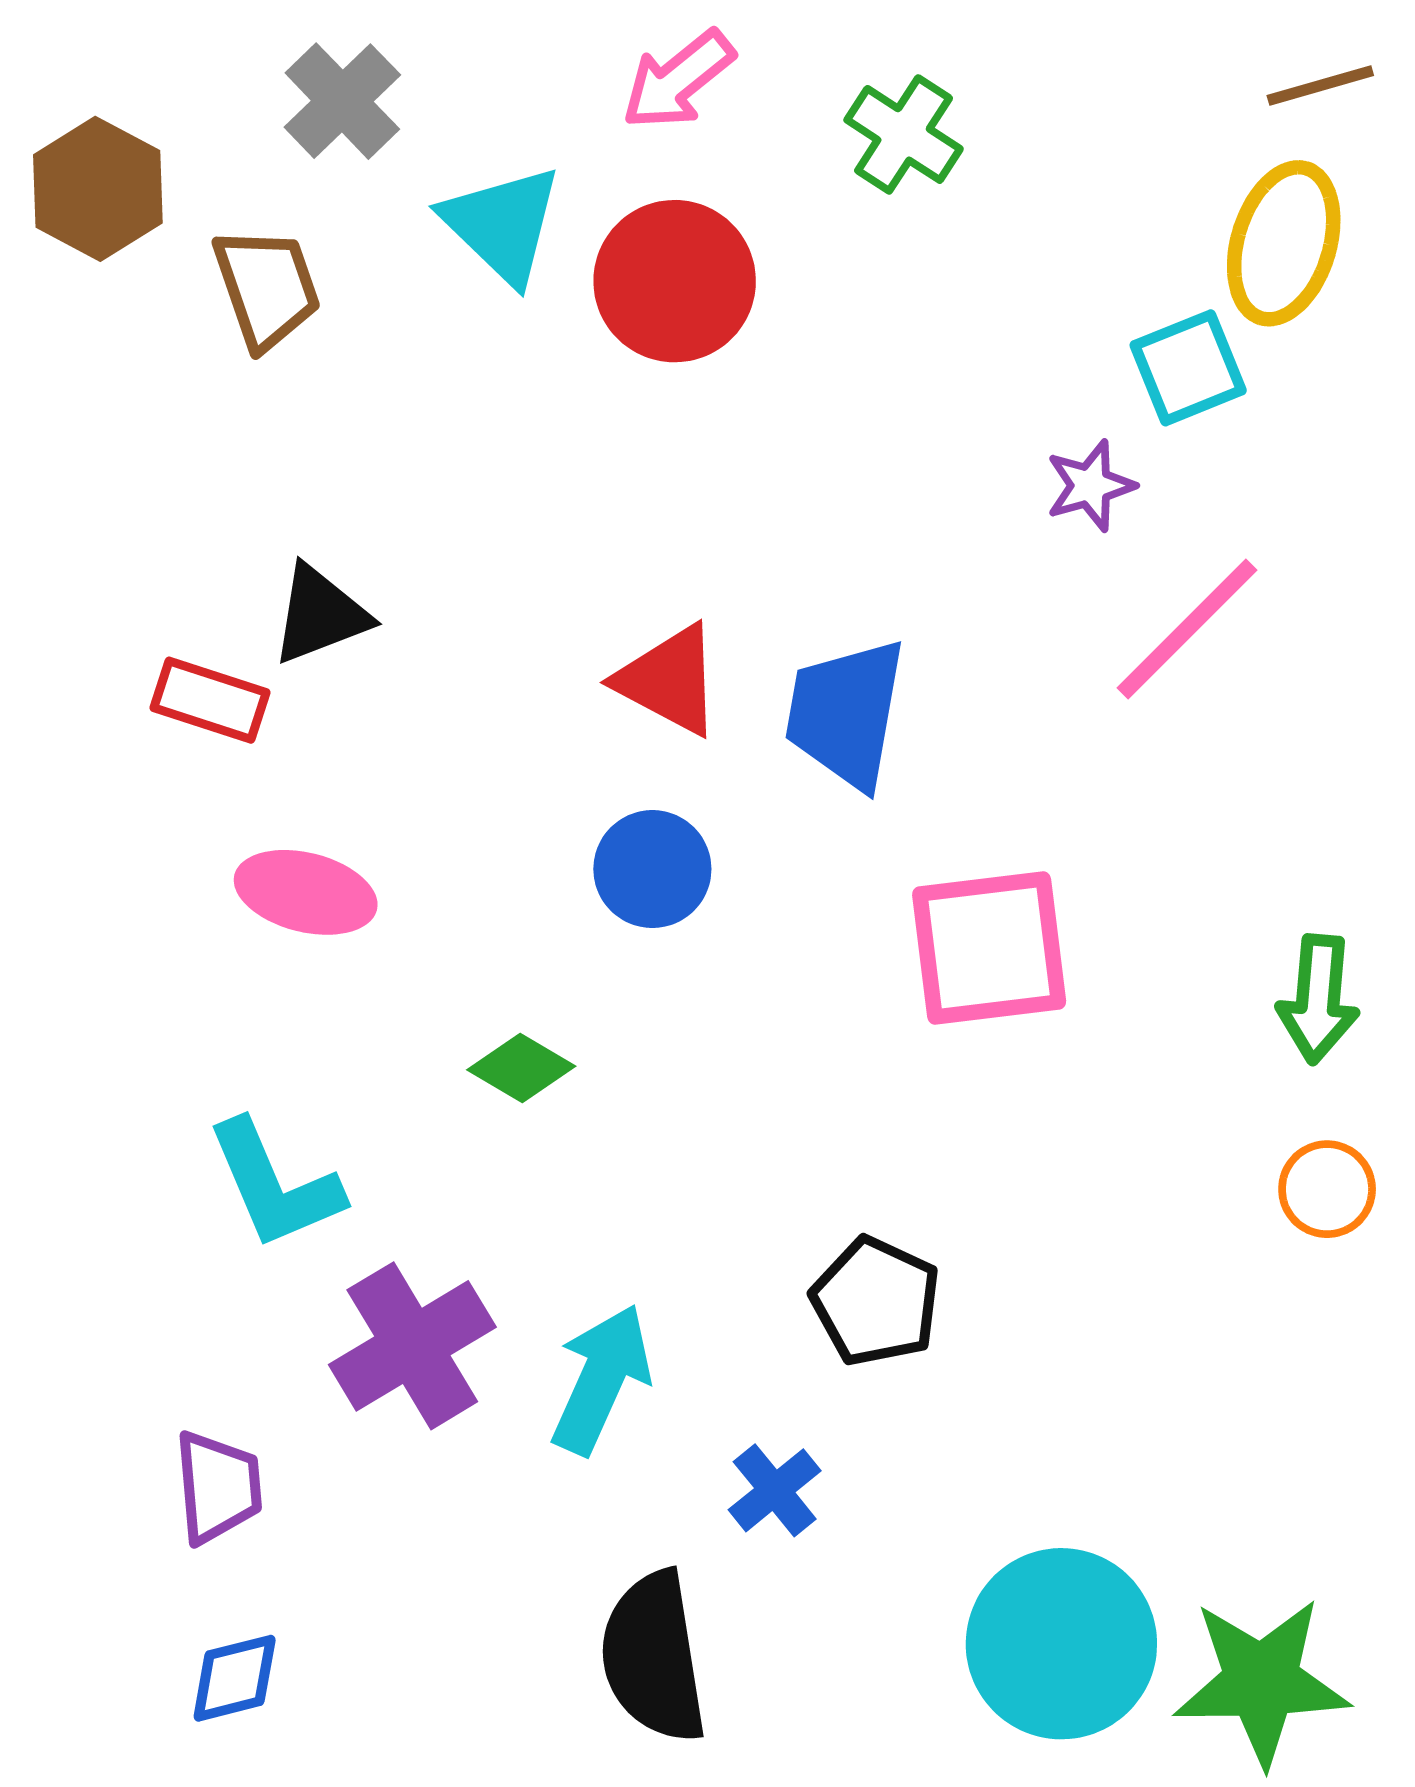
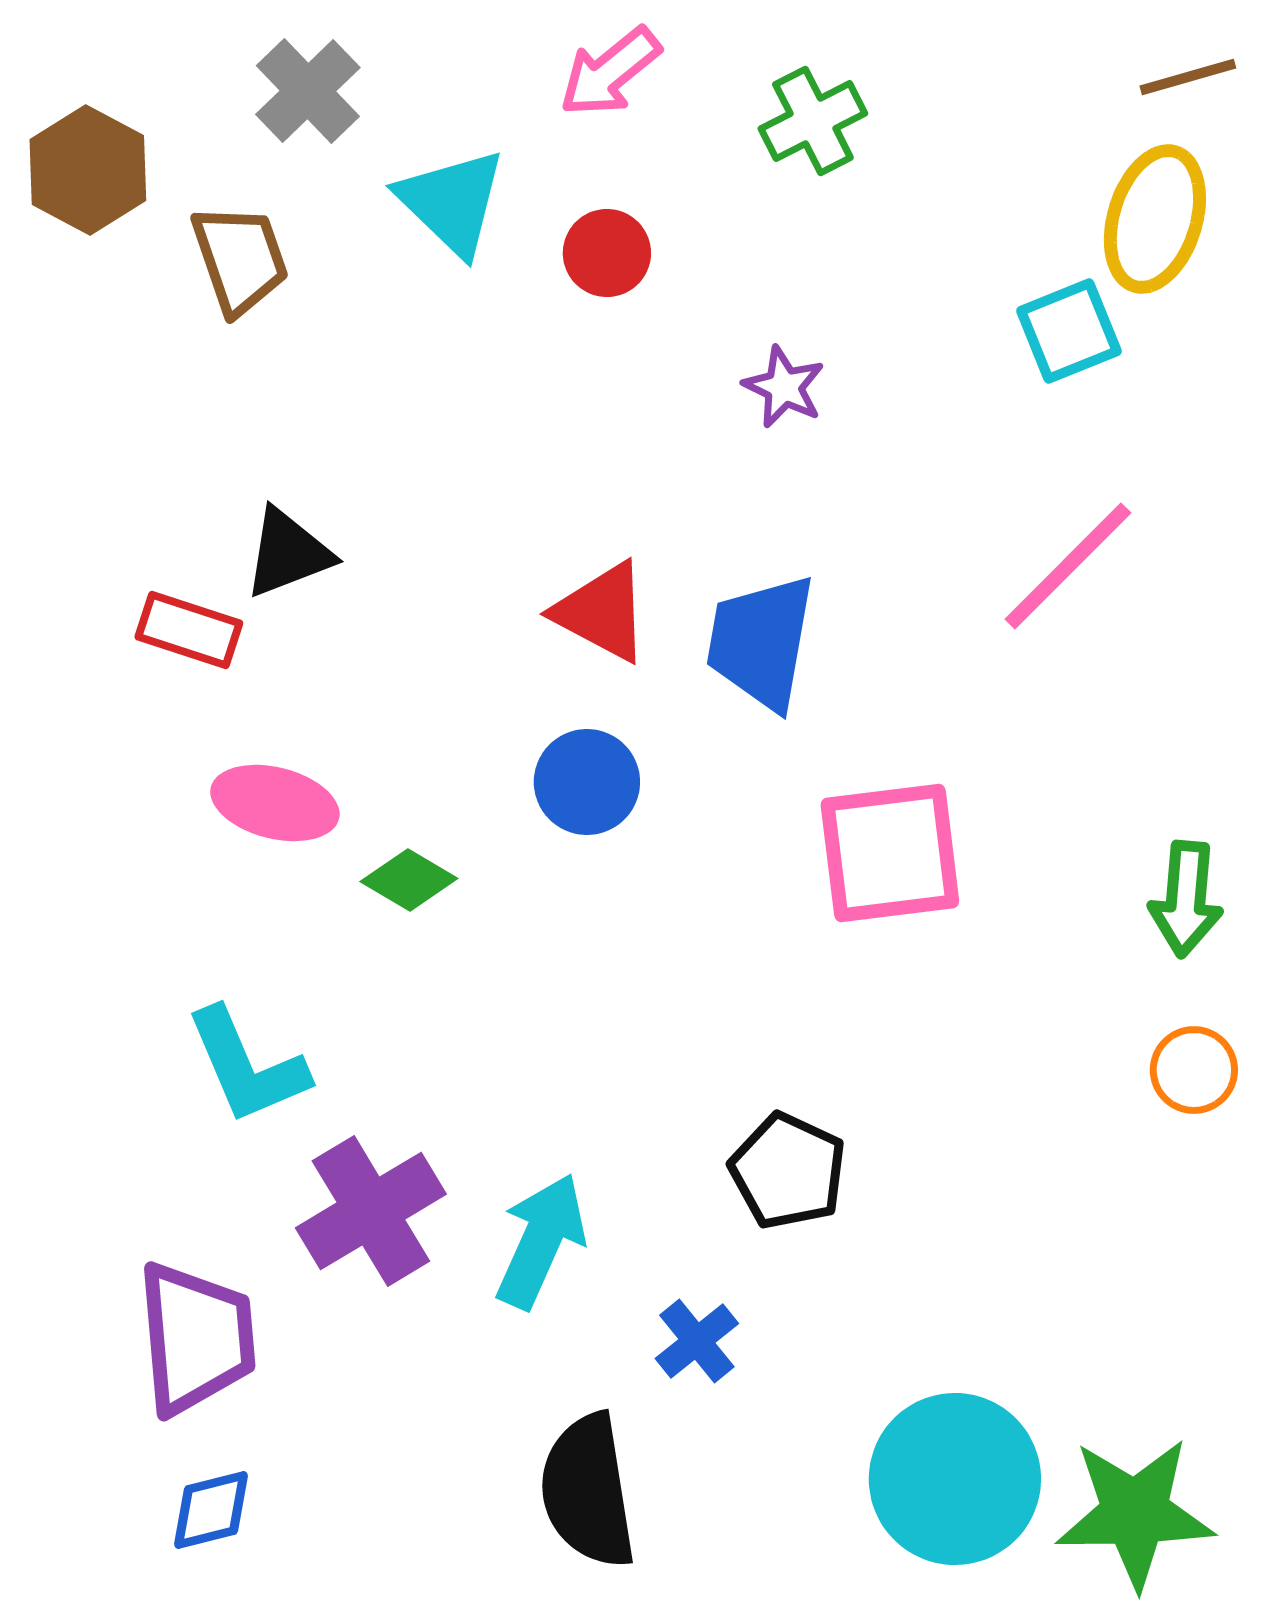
green cross: (904, 134) -> (813, 121), turned 30
red circle: (675, 281) -> (607, 253), size x0.6
purple star: (1090, 486) -> (784, 387), moved, turned -30
green diamond: (521, 1068) -> (409, 880), moved
purple trapezoid: (218, 1487) -> (196, 1338), size x1.5

